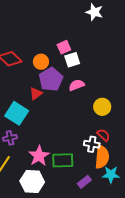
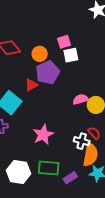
pink semicircle: (77, 85) -> (81, 99), moved
pink star: (39, 156) -> (43, 135), moved
green rectangle: (63, 160) -> (49, 168), moved

